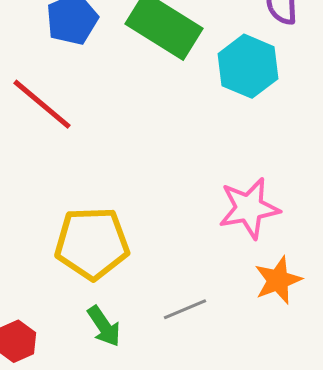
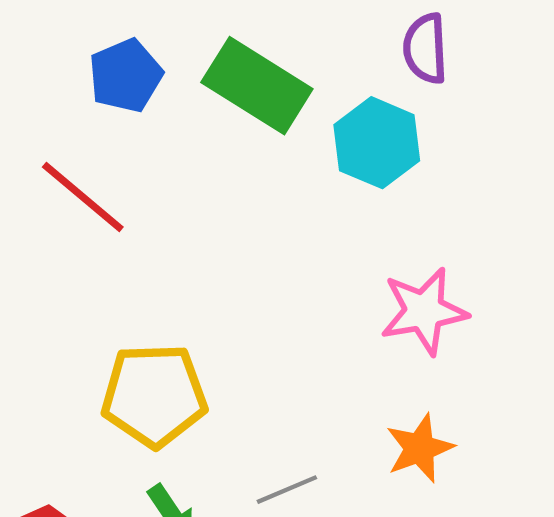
pink star: (249, 208) -> (424, 311), moved

